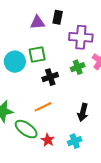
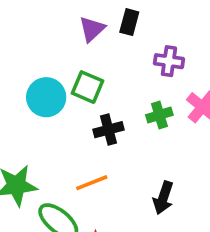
purple triangle: (37, 22) -> (92, 29), turned -42
purple cross: (81, 37) -> (169, 61), size x0.7
green square: (37, 54) -> (87, 87), turned 30

